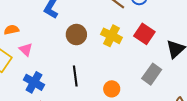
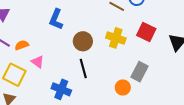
gray rectangle: (152, 74) -> (139, 72), moved
black line: (75, 76) -> (83, 69), moved
blue cross: (34, 82) -> (61, 89), moved

